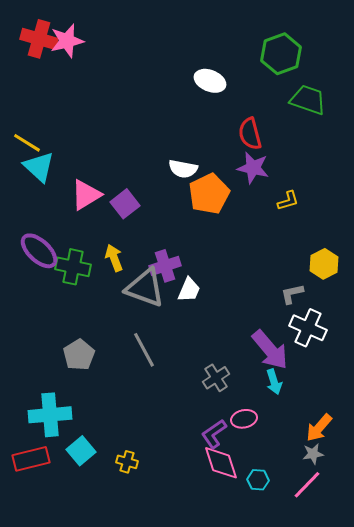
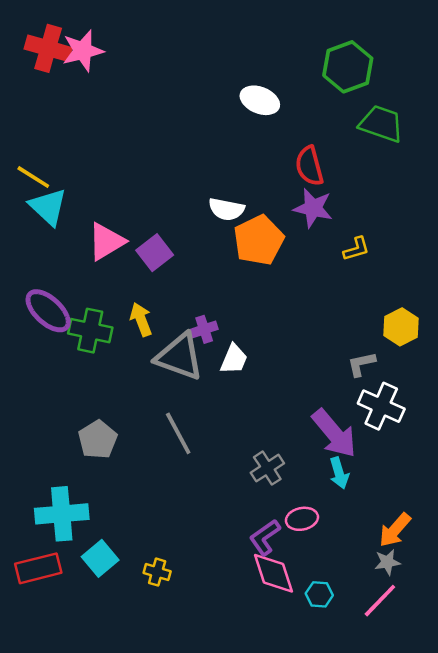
purple cross: (165, 266) -> (204, 329), size x0.7

